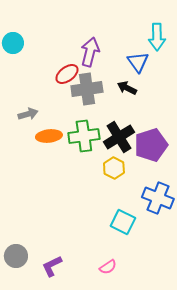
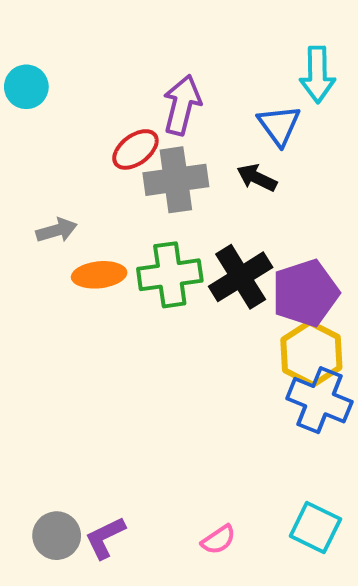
yellow hexagon: (114, 168) -> (311, 354), moved, size x1.4
cyan square: (123, 222) -> (315, 528), moved
gray circle: (16, 256) -> (57, 536), moved

